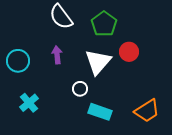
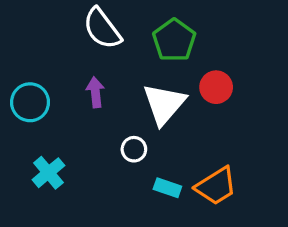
orange trapezoid: (147, 111) -> (216, 186), moved
cyan rectangle: (100, 112) -> (167, 188), size x0.7

